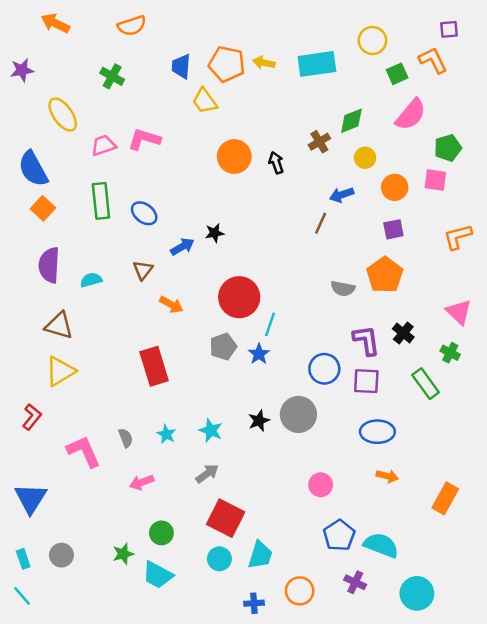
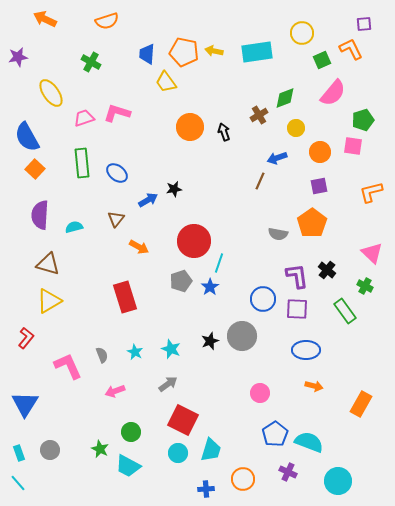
green star: (123, 554) -> (100, 449), turned -30

